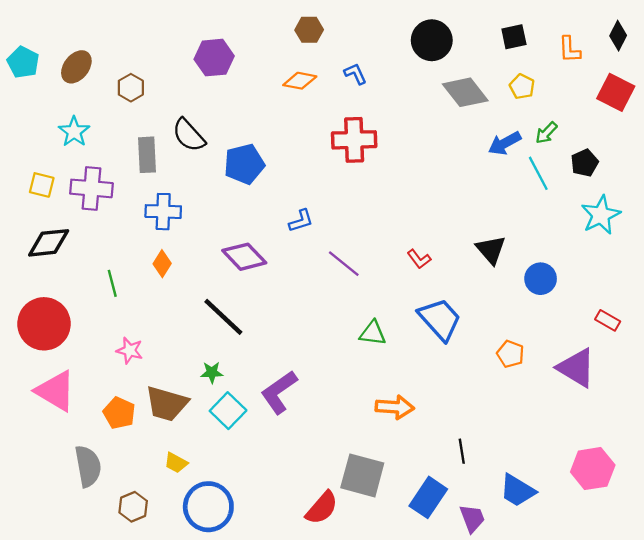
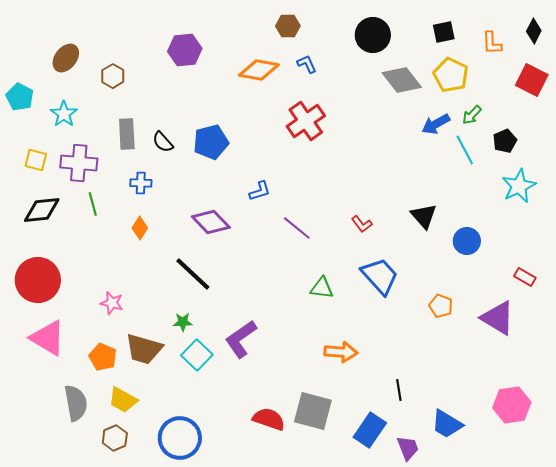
brown hexagon: (309, 30) -> (288, 26), moved
cyan pentagon: (23, 62) -> (20, 97), moved
orange diamond: (300, 81) -> (259, 70), size x1.4
yellow pentagon: (522, 87) -> (451, 75), size x1.6
black semicircle: (189, 135) -> (163, 142), moved, size x0.7
red cross: (354, 140) -> (306, 121), turned -33
blue cross: (163, 212) -> (141, 183), size x0.7
green line: (112, 283) -> (93, 204), moved
yellow trapezoid: (176, 463) -> (123, 400), moved, size x1.4
red semicircle: (322, 508) -> (269, 419), moved, turned -112

